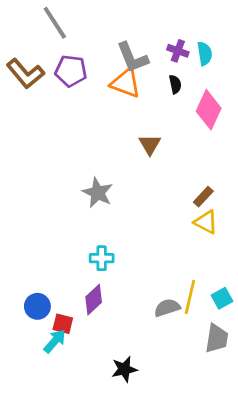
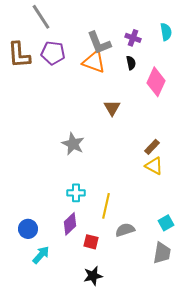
cyan semicircle: (205, 54) -> (166, 32), moved
brown L-shape: (25, 74) -> (19, 55), turned 36
yellow line: (190, 297) -> (106, 206), moved
red square: (63, 324) -> (91, 242), moved

